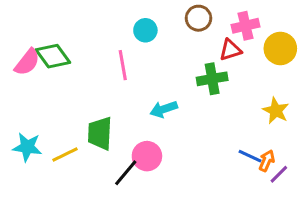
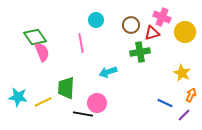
brown circle: (198, 18) -> (131, 25), moved
pink cross: (245, 26) -> (162, 17), turned 36
pink semicircle: (27, 62) -> (42, 52), moved, turned -60
orange arrow: (267, 161) -> (191, 95), moved
black line: (126, 173) -> (83, 114), turned 60

